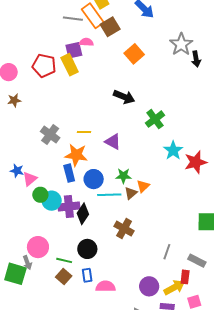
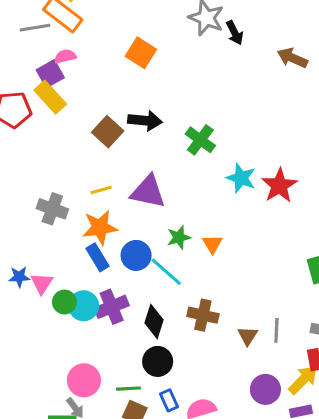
brown square: (110, 27) -> (108, 132), moved
purple triangle: (113, 142) -> (148, 192), size x1.4
brown triangle: (131, 193) -> (248, 336), moved
cyan line: (109, 195) -> (166, 272), turned 60
black diamond: (83, 214) -> (154, 321), moved

